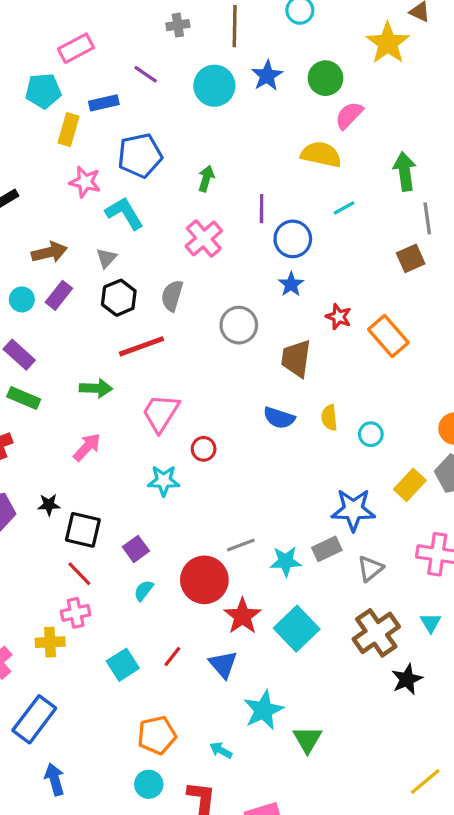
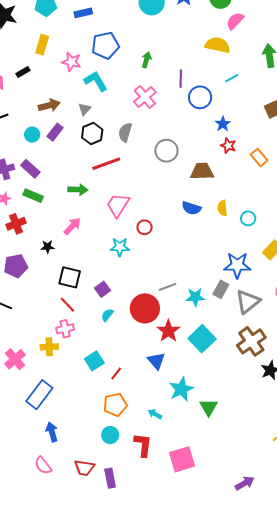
yellow rectangle: (69, 130) -> (42, 45), moved
blue star: (291, 284) -> (223, 124), moved
orange rectangle: (388, 336) -> (259, 158), size x0.7
brown trapezoid: (296, 358) -> (202, 171), turned 80
black star: (49, 505) -> (48, 247), moved
gray rectangle: (327, 549) -> (221, 289), turned -36
gray triangle: (370, 569) -> (248, 302), size x1.5
red line: (172, 656) -> (116, 373), moved

